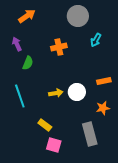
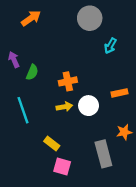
purple arrow: (17, 44) -> (14, 60), moved
orange cross: (59, 47) -> (68, 81), moved
orange star: (103, 108) -> (124, 132), moved

